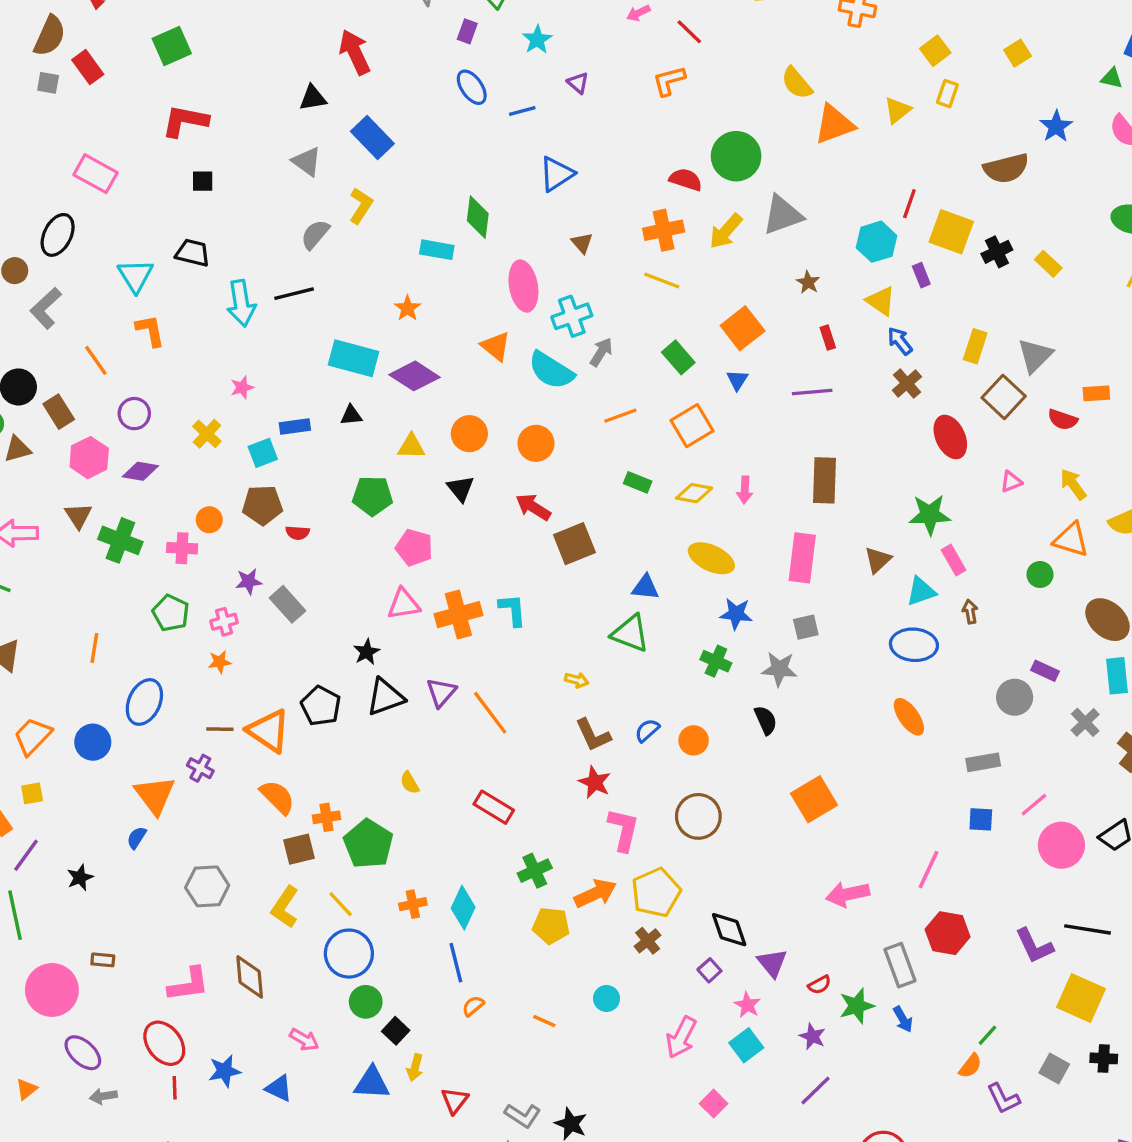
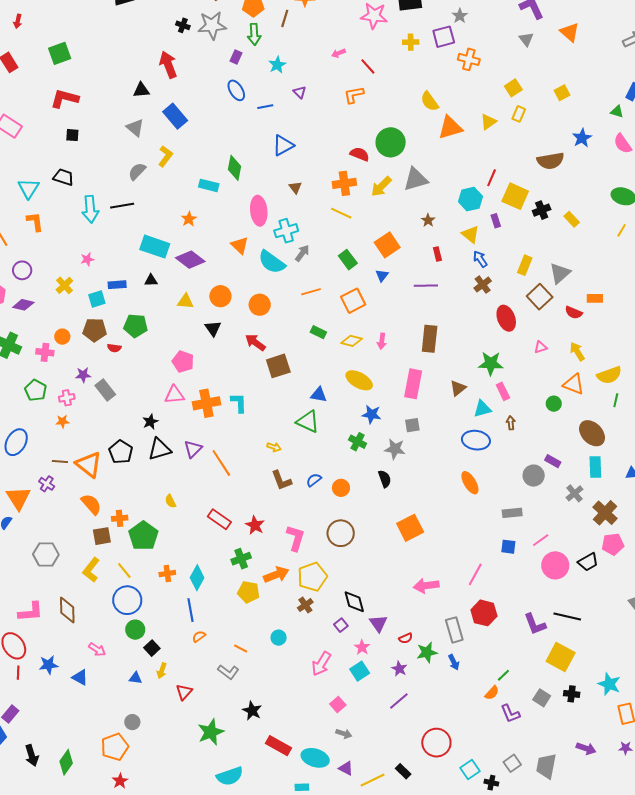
green pentagon: (372, 496) -> (136, 326), moved
red star: (595, 782) -> (255, 525), moved
blue triangle: (372, 1083) -> (135, 678), size x0.6
gray L-shape: (523, 1115) -> (228, 672), moved

